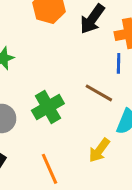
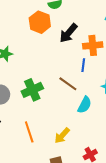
yellow arrow: (99, 150) -> (62, 136), moved

